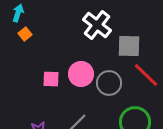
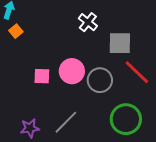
white cross: (97, 25) -> (88, 22), size x0.7

